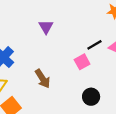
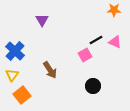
purple triangle: (46, 27) -> (42, 20), moved

